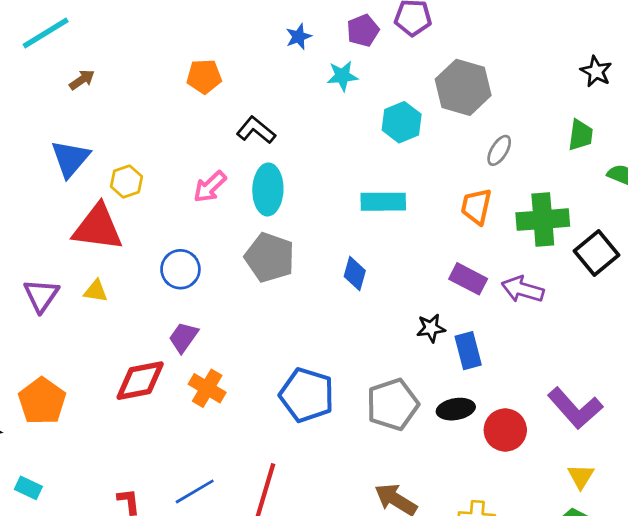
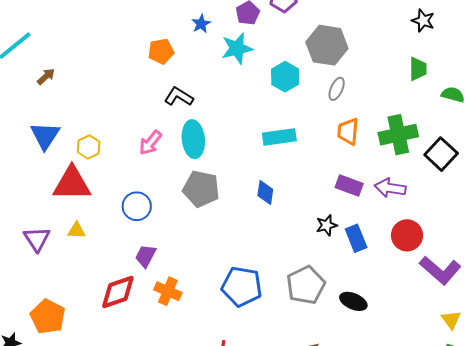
orange pentagon: (204, 76) -> (161, 51), moved
cyan star: (342, 76) -> (237, 48), size x1.4
gray ellipse: (499, 150) -> (337, 89), moved
black ellipse: (456, 409) -> (353, 301), moved, turned 40
red circle: (505, 430) -> (407, 235), moved

